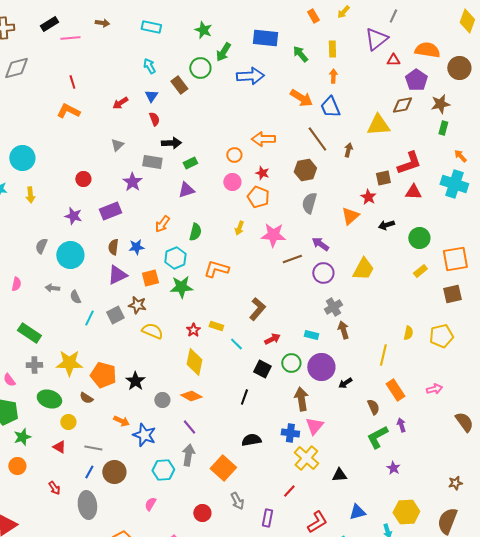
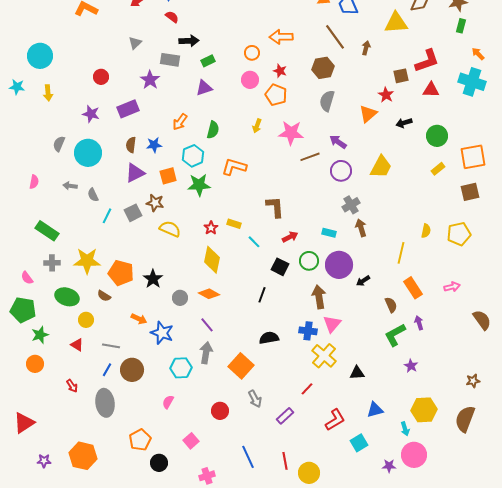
red semicircle: (154, 119) -> (172, 17), turned -32
brown L-shape: (257, 309) -> (275, 207), turned -45
purple rectangle: (267, 518) -> (285, 416), turned 36

